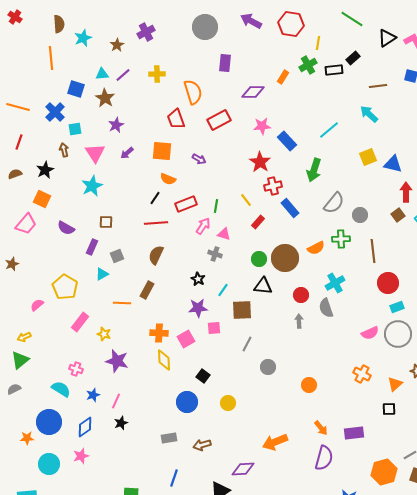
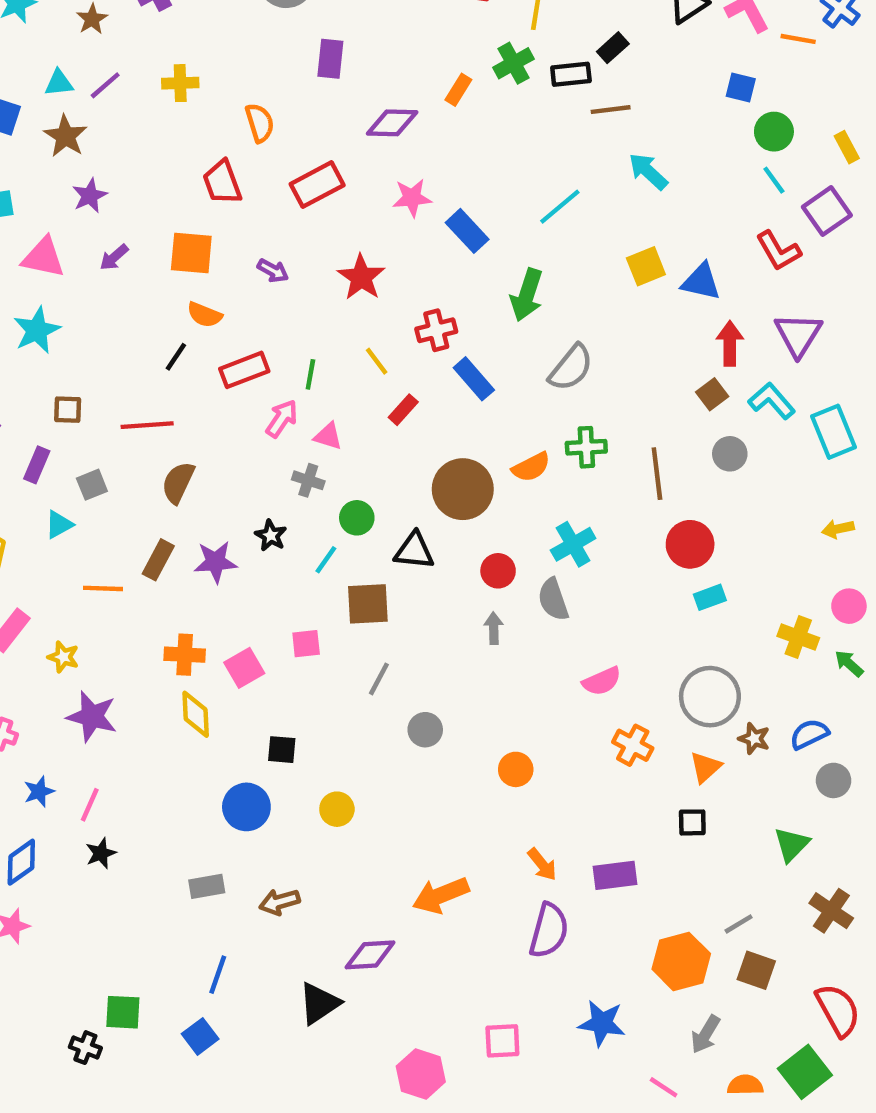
brown line: (378, 86) -> (611, 110), moved
orange semicircle: (193, 92) -> (260, 123), size x0.7
pink triangle: (95, 153) -> (43, 257), turned -45
red star: (260, 162) -> (361, 277), moved
gray circle: (360, 215) -> (730, 454), moved
red line: (156, 223) -> (147, 425), moved
green circle: (259, 259) -> (357, 518), moved
purple star: (198, 308) -> (216, 562), moved
pink semicircle: (370, 333) -> (602, 681), moved
gray circle: (398, 334) -> (710, 697), moved
black square: (203, 376) -> (282, 750), turned -32

